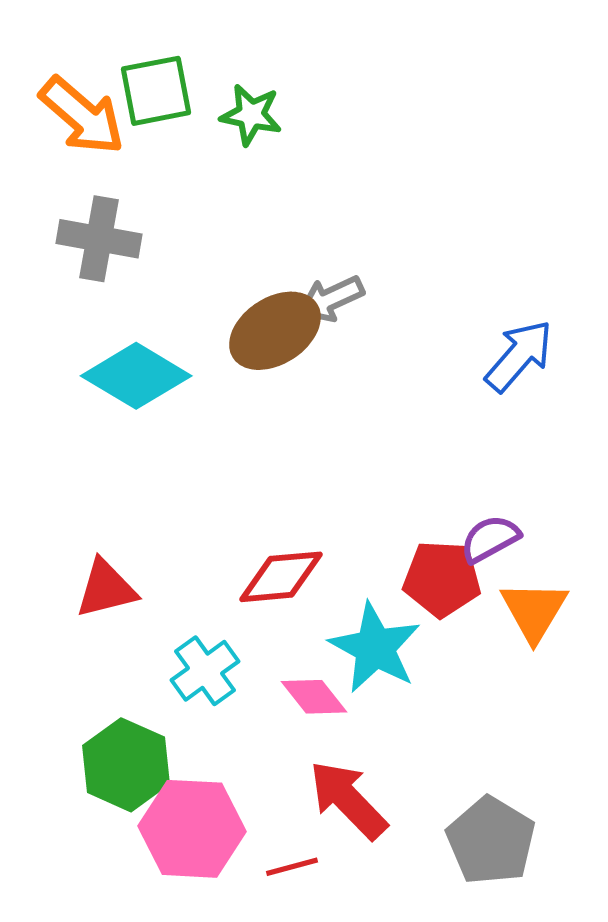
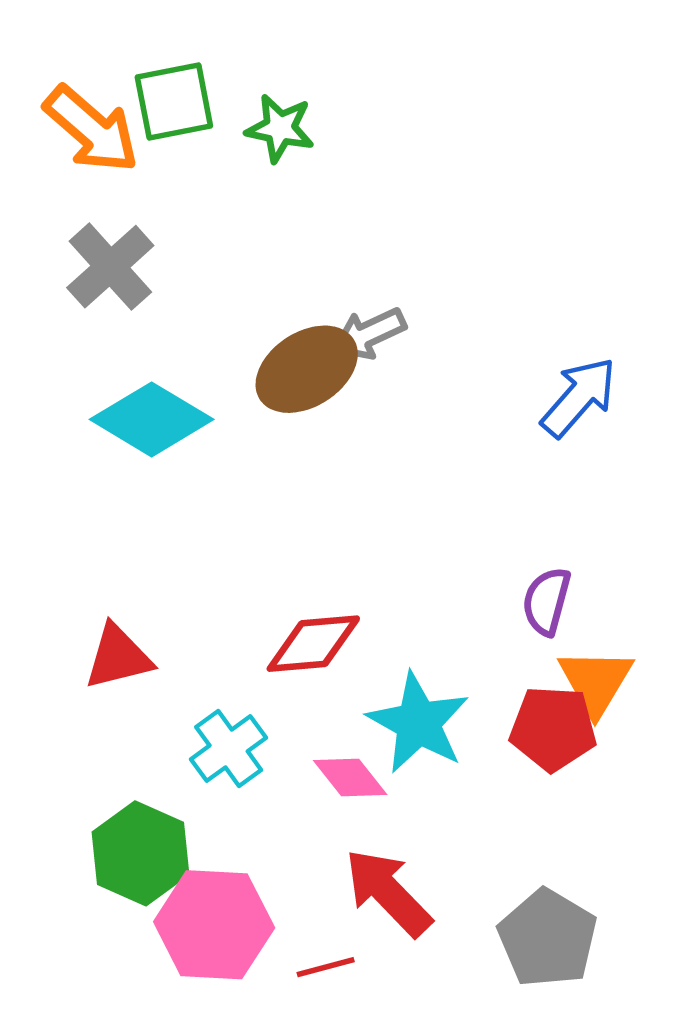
gray cross: (99, 239) -> (110, 267), turned 38
purple semicircle: (490, 539) -> (546, 601), turned -46
red pentagon: (442, 579) -> (553, 728), moved

